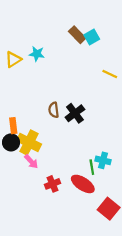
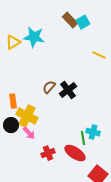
cyan star: (37, 54) -> (34, 37), size x1.5
brown semicircle: (54, 110) -> (49, 87), turned 48
black circle: (11, 142) -> (11, 125), moved

